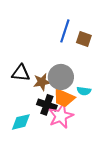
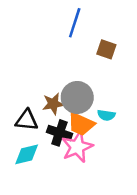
blue line: (65, 31) -> (75, 23), moved
black triangle: (21, 73) -> (27, 120), moved

